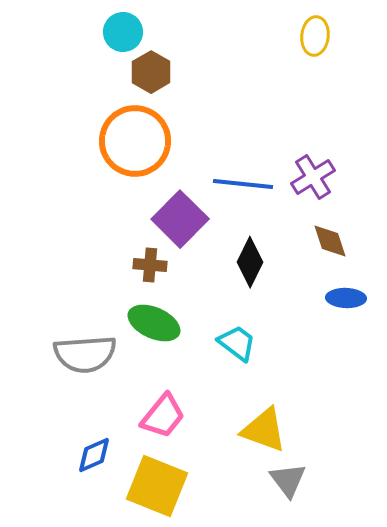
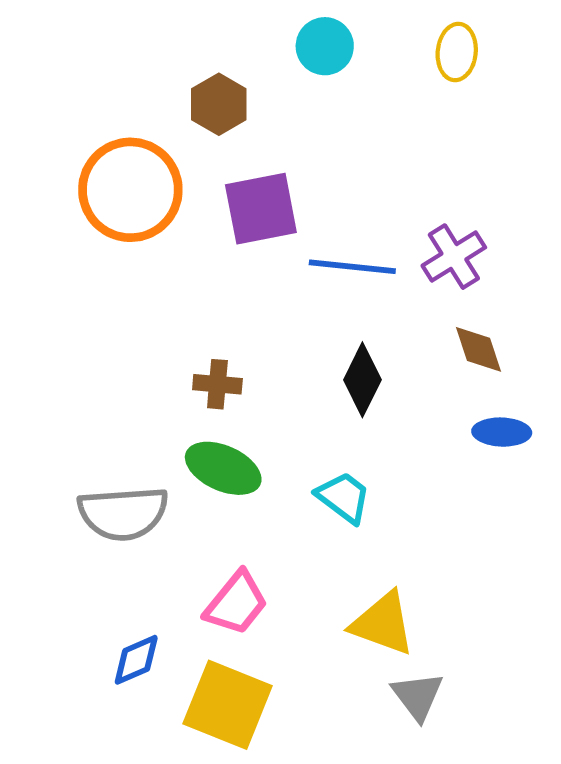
cyan circle: (123, 32) -> (325, 46), moved
orange circle: (135, 141) -> (130, 190), moved
purple square: (180, 219) -> (261, 209), moved, turned 34

